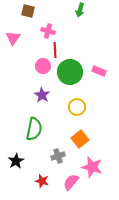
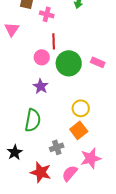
pink cross: (48, 31) -> (47, 14), moved
yellow circle: (77, 107) -> (81, 108), moved
pink star: (92, 167) -> (91, 158), turned -30
red star: (42, 181) -> (41, 172), size x1.5

